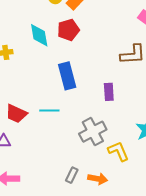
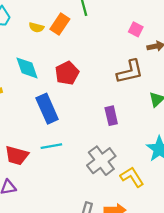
red pentagon: (68, 30) -> (67, 73), moved
blue rectangle: (67, 76) -> (47, 109), moved

